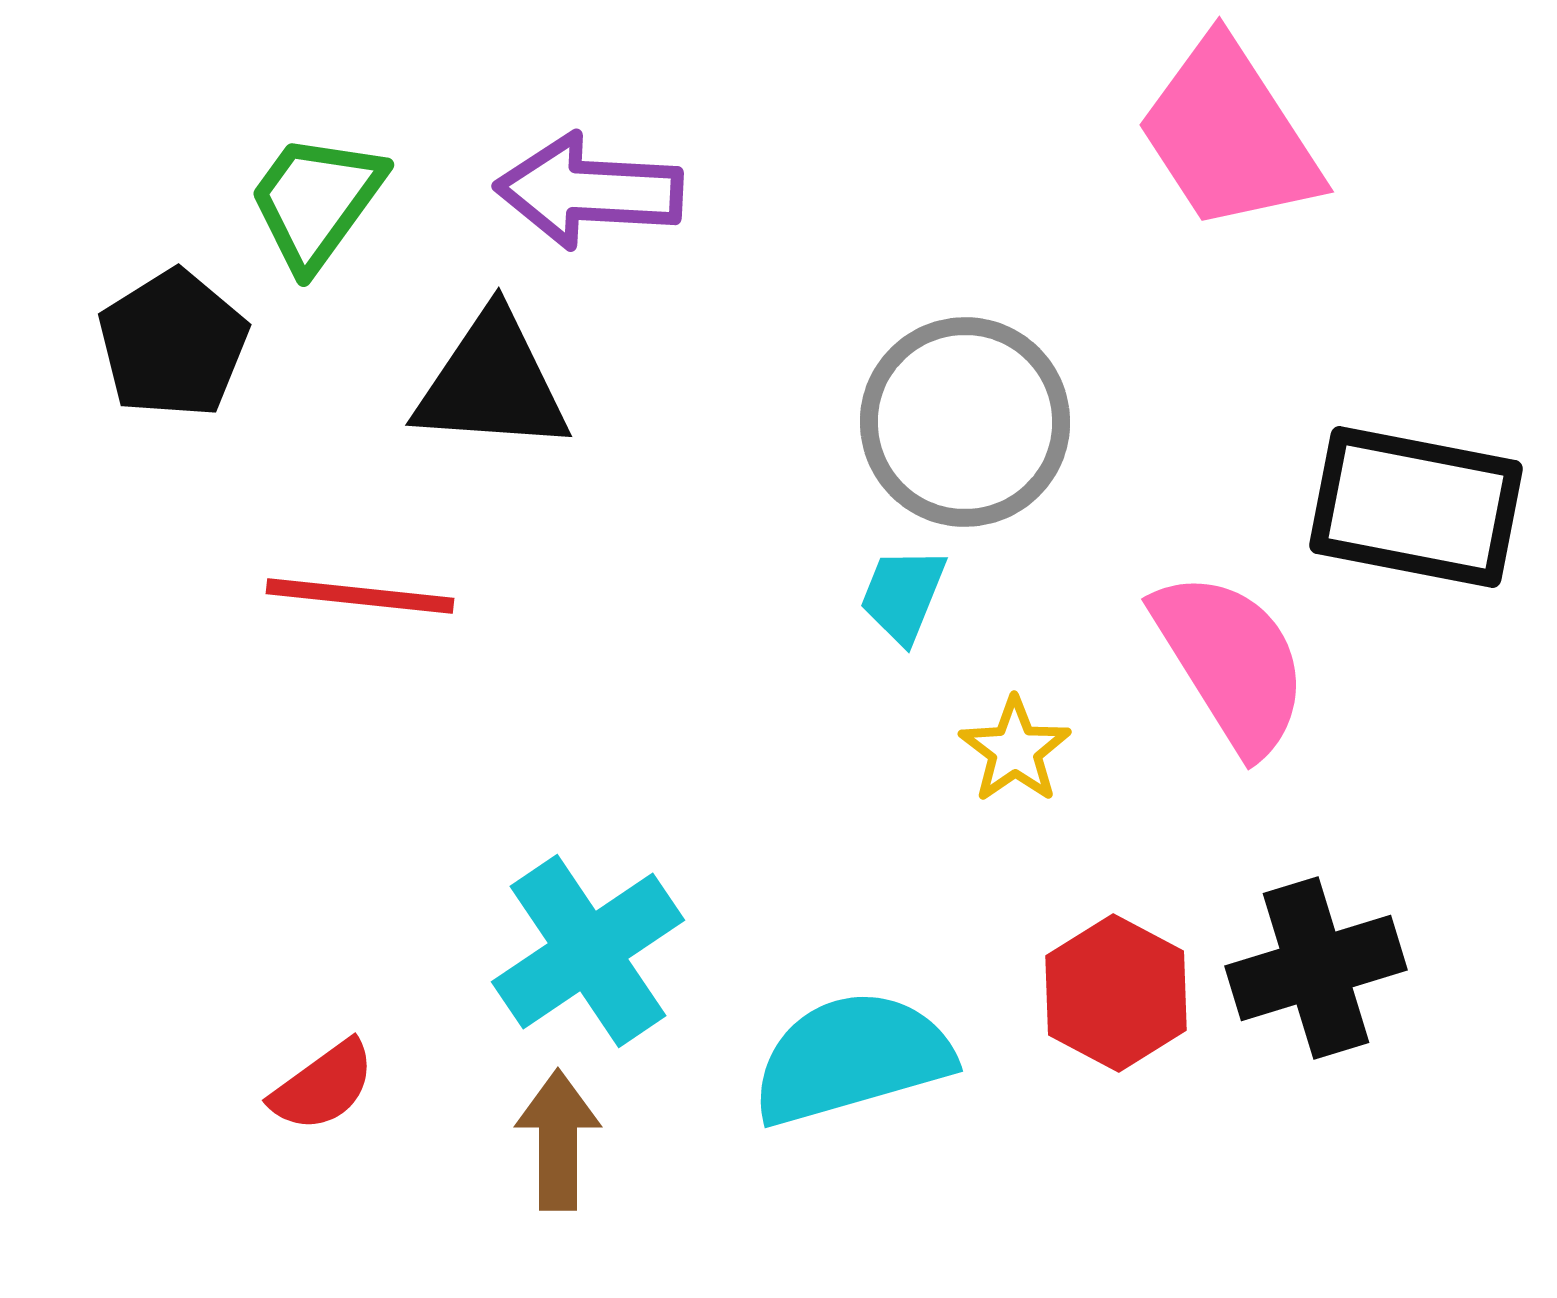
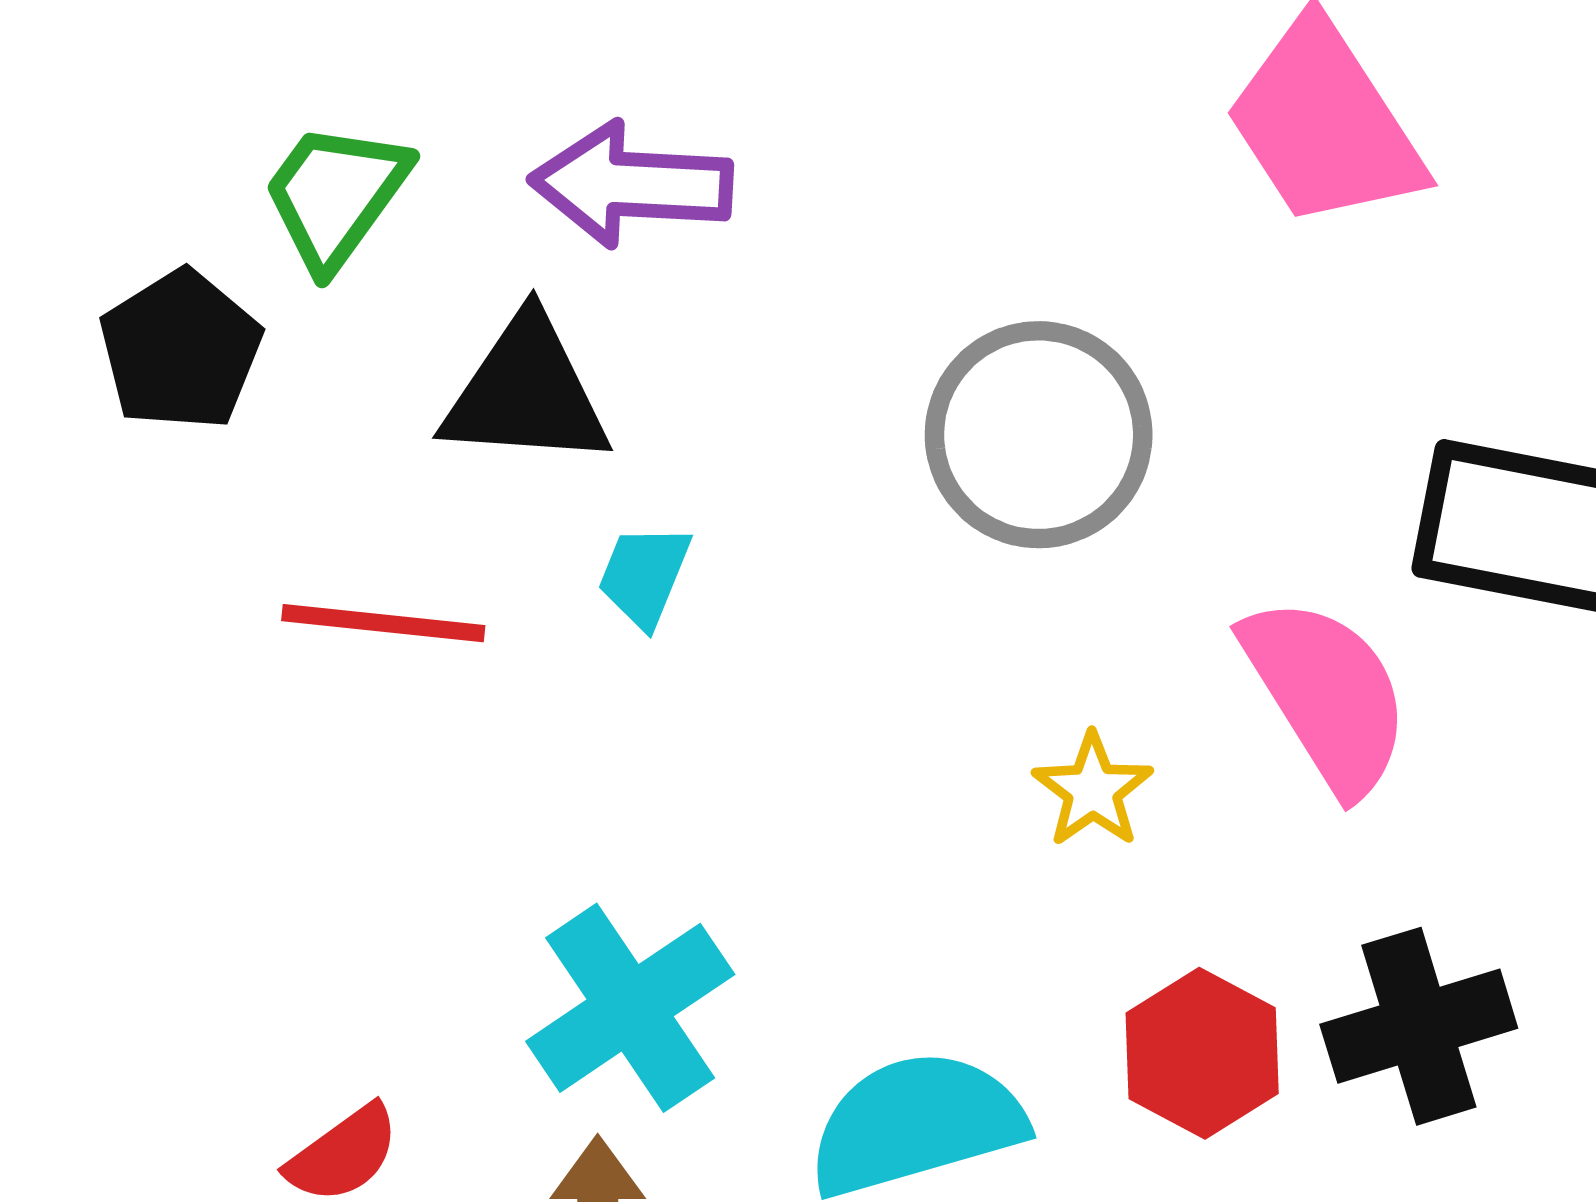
cyan trapezoid: (903, 595) -> (644, 576), moved

